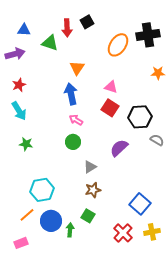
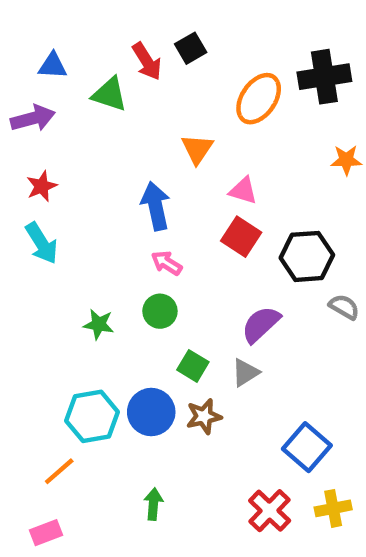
red arrow: (67, 28) -> (147, 61), turned -30
orange triangle: (77, 68) -> (197, 149), moved
green star: (26, 144) -> (99, 324), moved
gray triangle: (90, 167) -> (245, 373), moved
green square: (88, 216) -> (193, 366), moved
blue circle: (51, 221) -> (151, 412), moved

